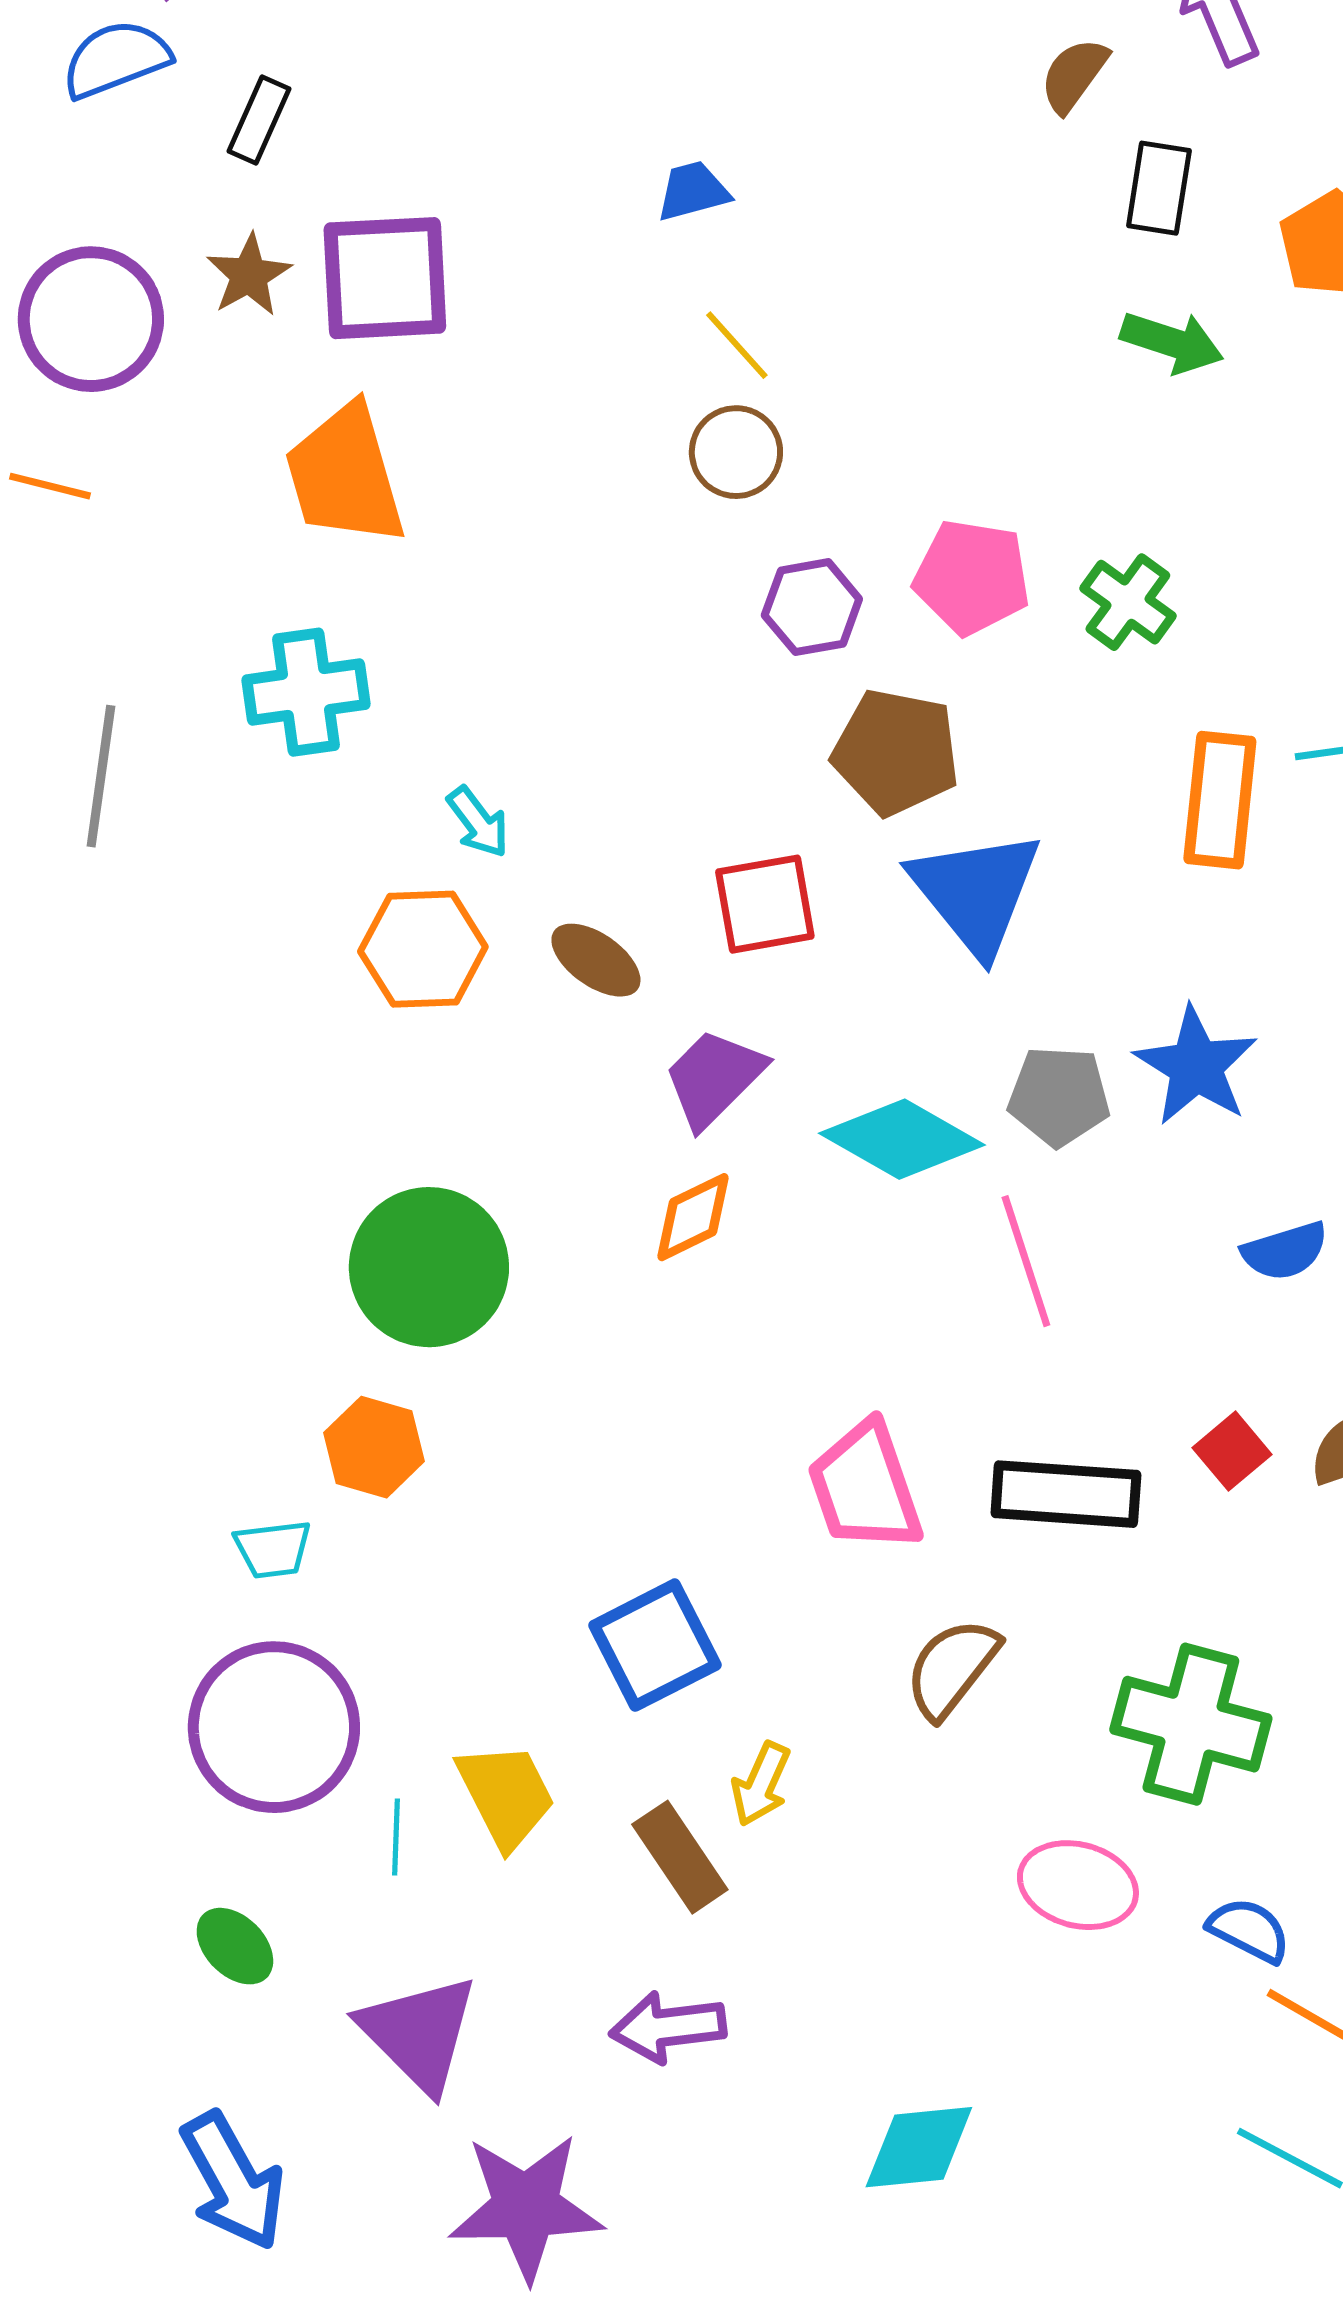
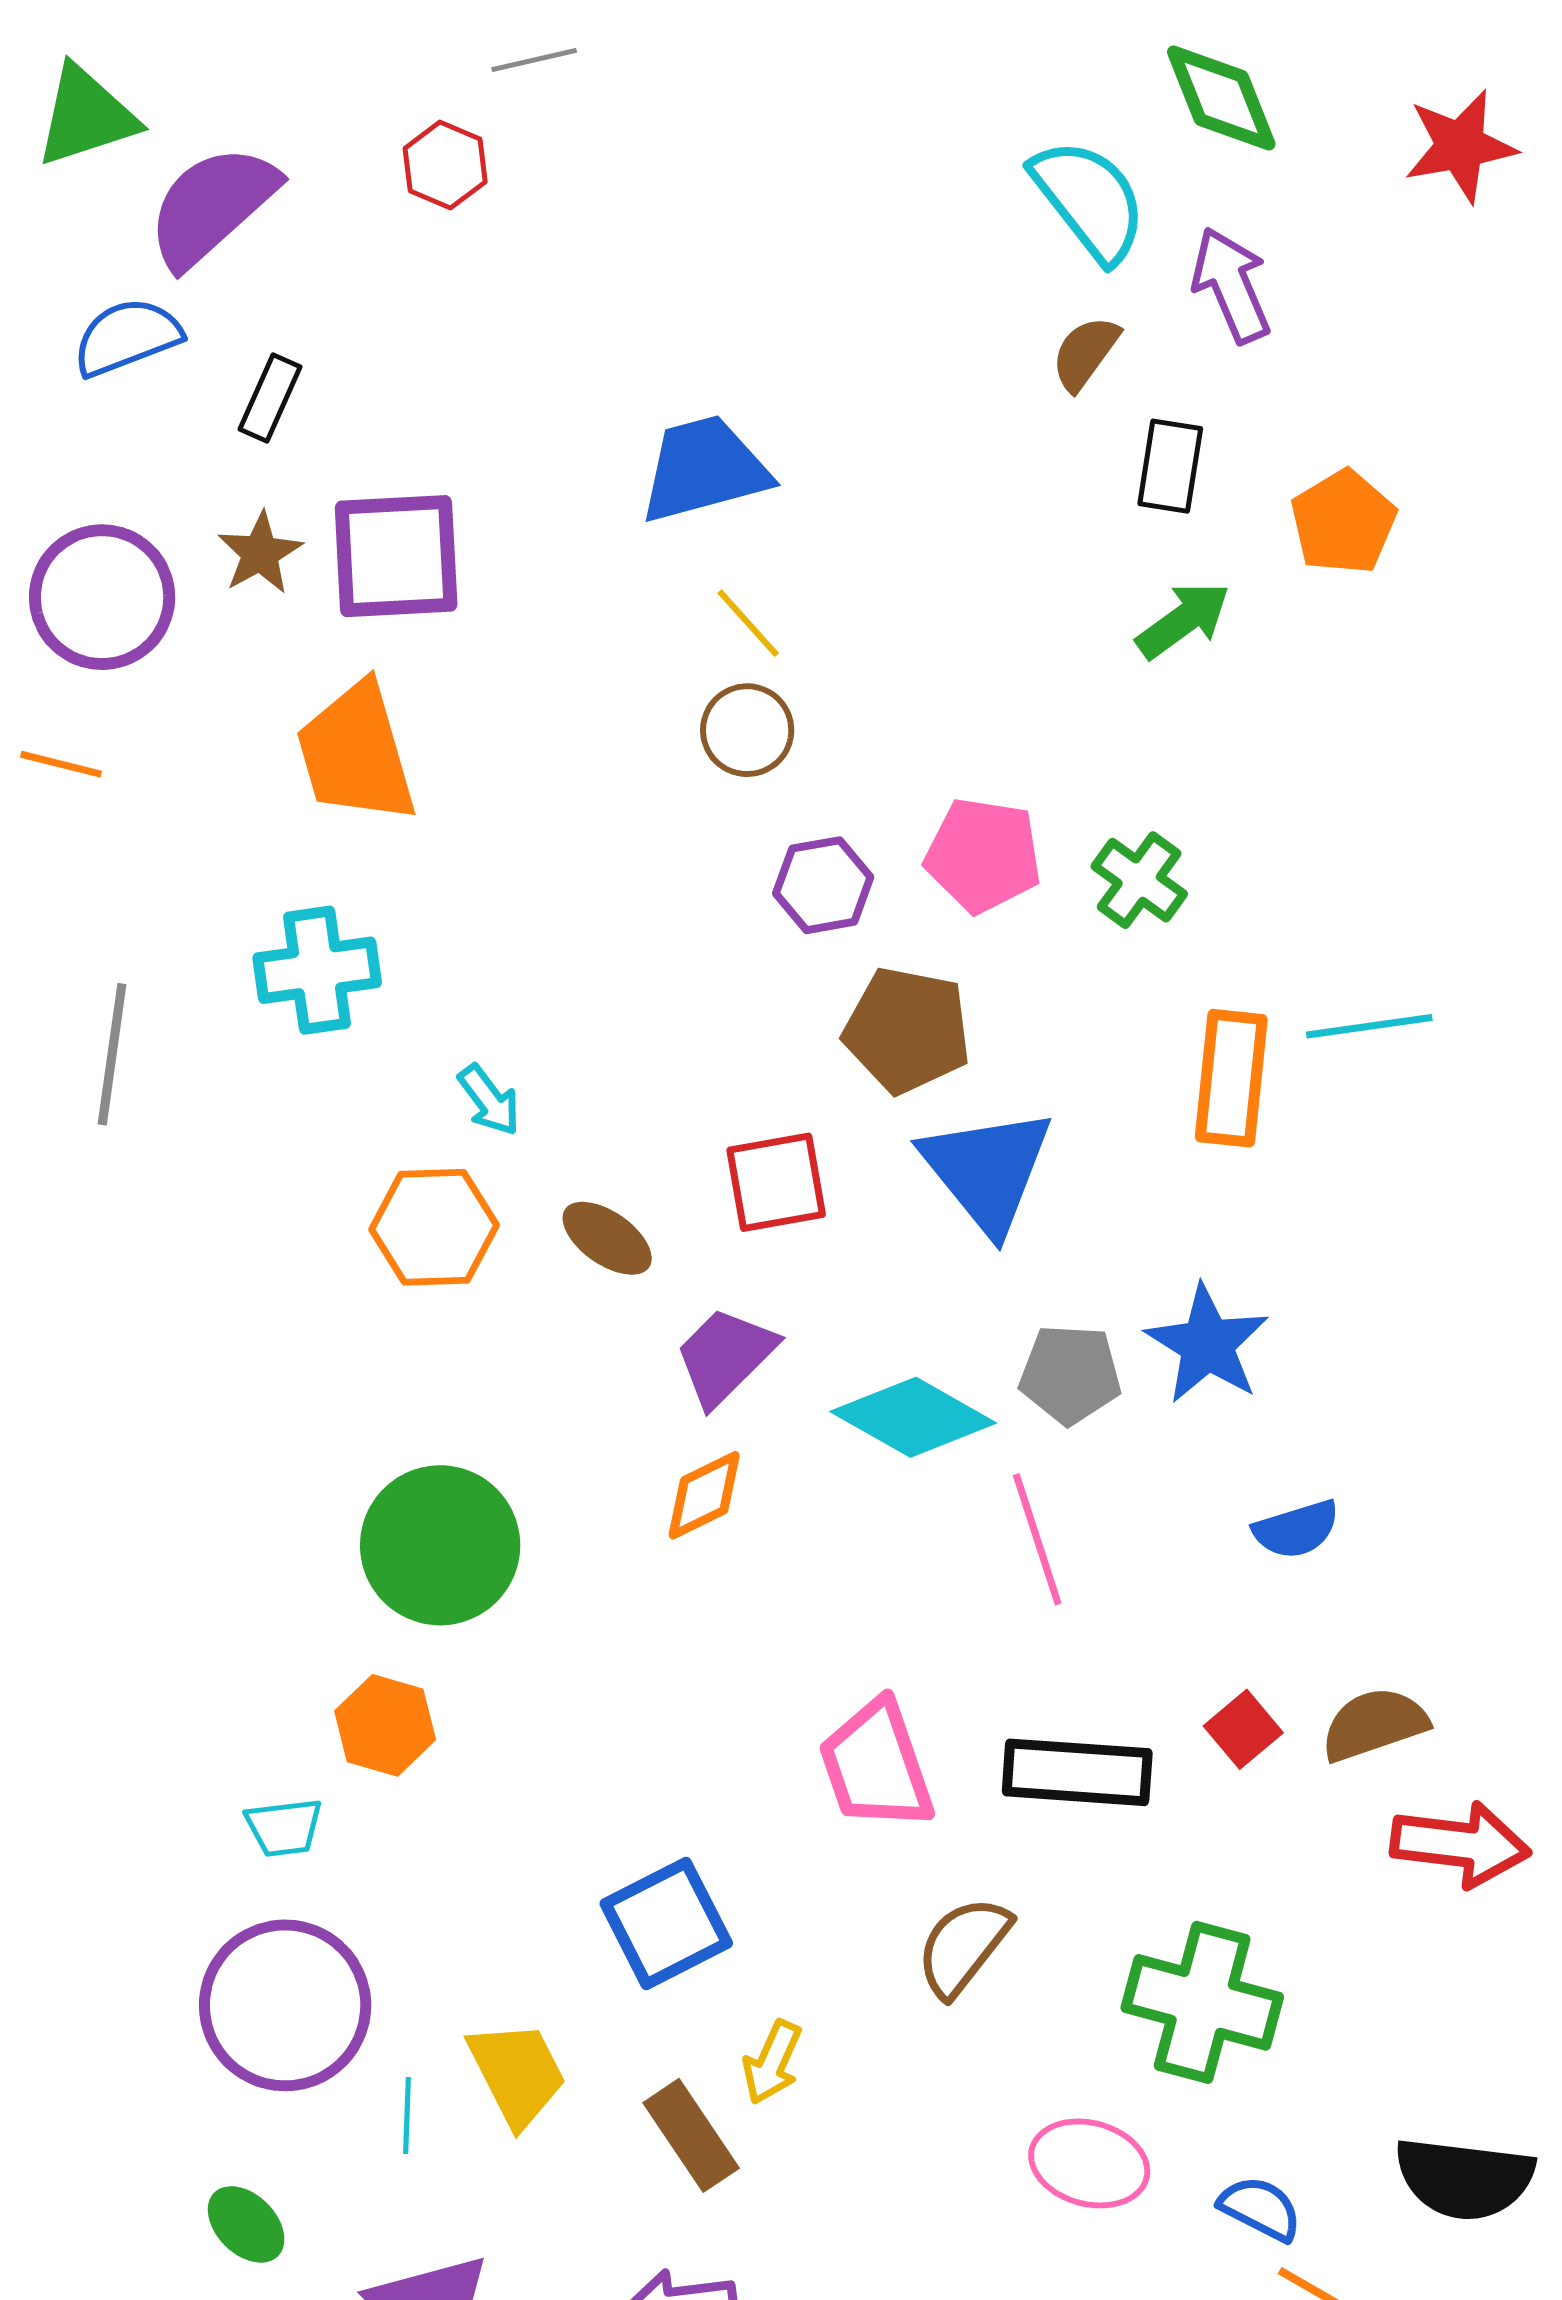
blue trapezoid: (693, 191) -> (704, 469), size x1.8
green arrow: (1172, 342) -> (1183, 620), turned -54

